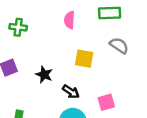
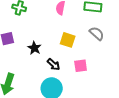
pink square: (106, 102) -> (81, 66), moved

